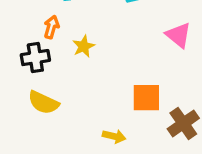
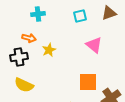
orange arrow: (51, 27) -> (29, 38), turned 88
pink triangle: (178, 35) -> (94, 45), moved

